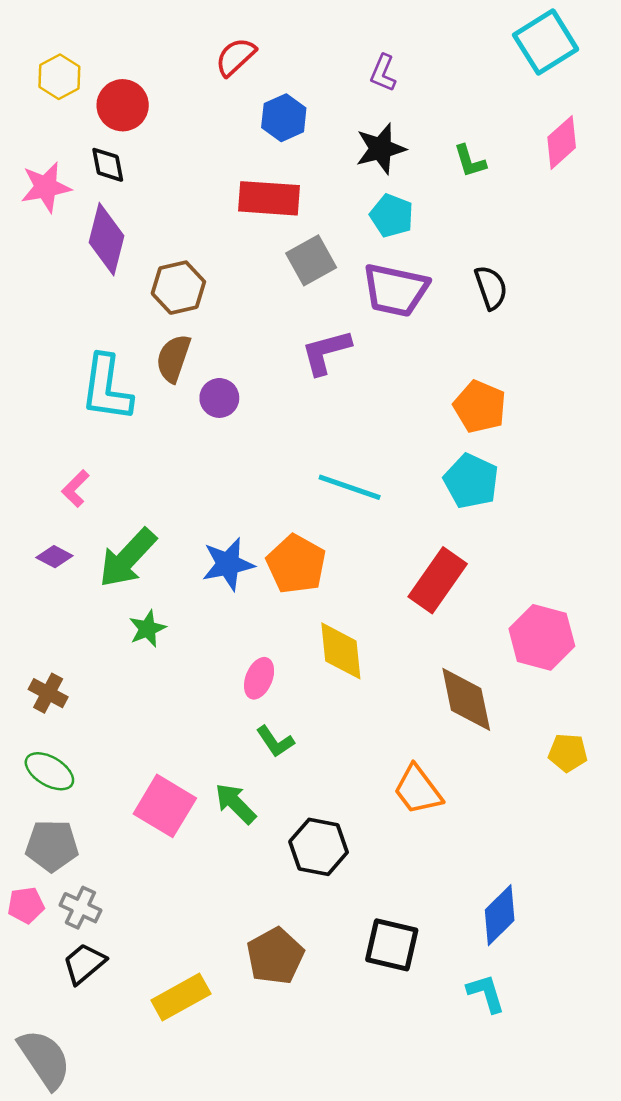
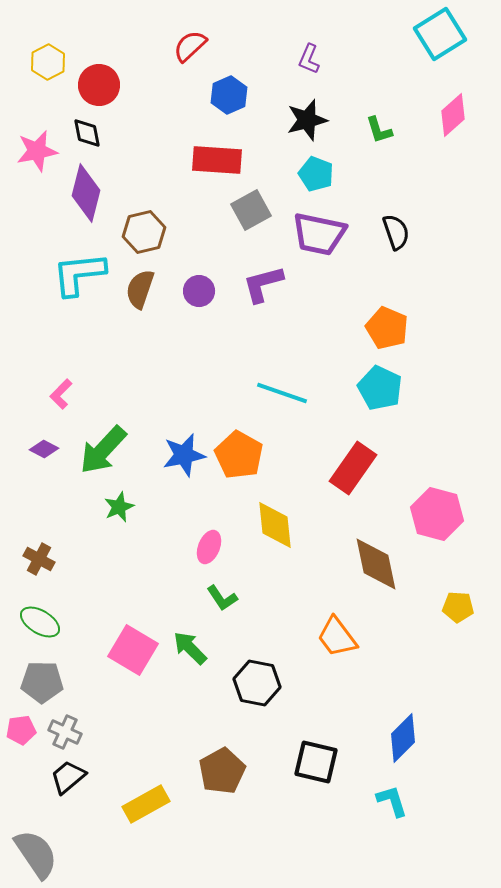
cyan L-shape: (106, 388) -> (79, 274), moved, turned 76
purple circle: (219, 398) -> (199, 291), moved

